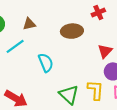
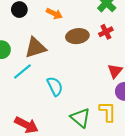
brown triangle: (29, 24) -> (35, 48), size x1.6
brown ellipse: (72, 31) -> (77, 36), moved

